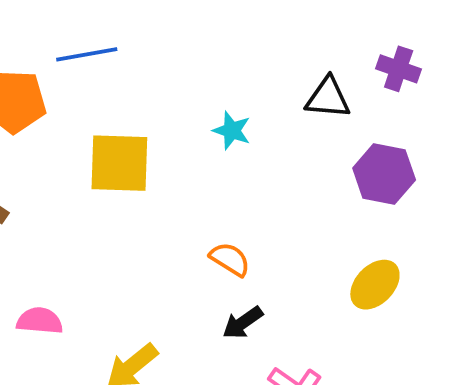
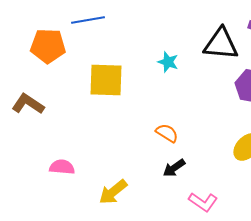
black triangle: (328, 98) -> (221, 44), size x1.4

